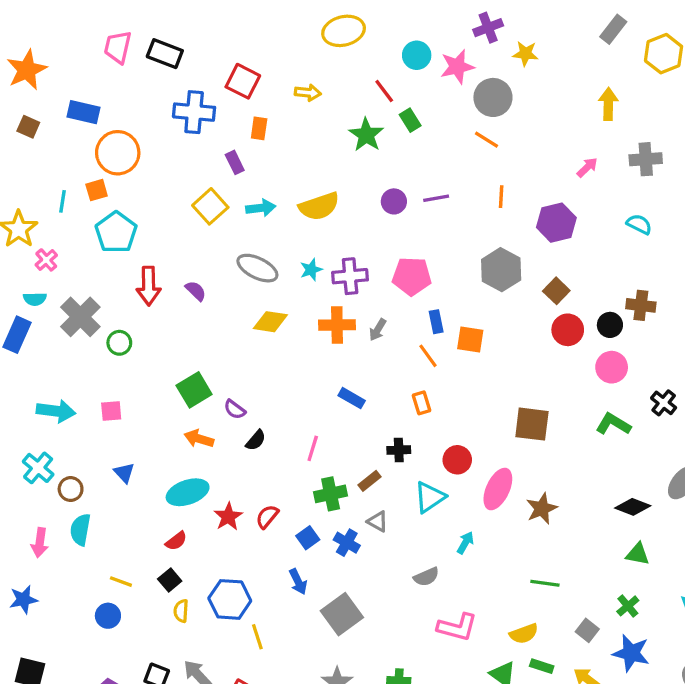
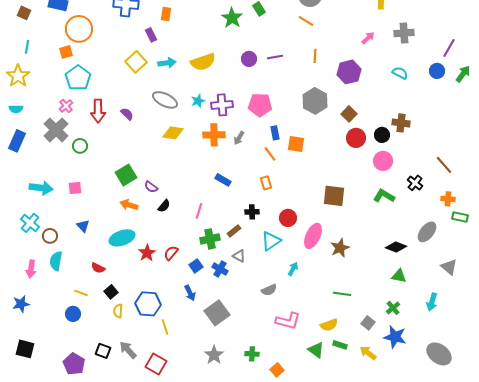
cyan line: (62, 201) -> (27, 47), moved
pink cross: (46, 260) -> (66, 106), moved
cyan semicircle: (35, 299) -> (16, 109), moved
red semicircle: (176, 541) -> (98, 268), moved, turned 64

